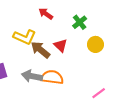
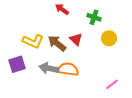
green cross: (80, 22) -> (94, 17), turned -32
yellow L-shape: (25, 37) -> (33, 41), moved

